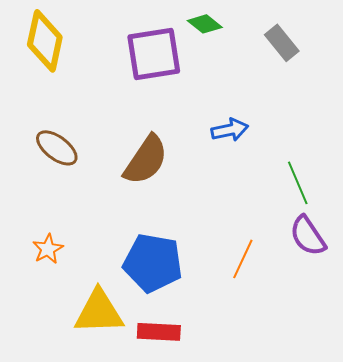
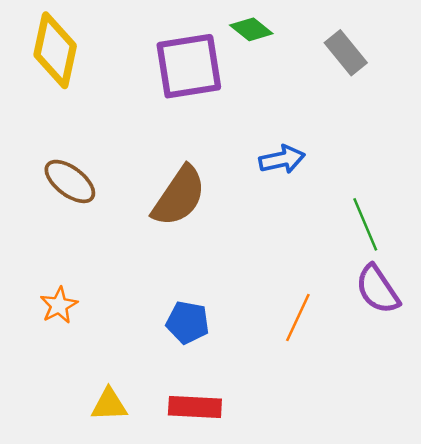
blue pentagon: (153, 263) -> (188, 322), size x0.6
yellow triangle: (99, 312) -> (109, 405), moved, size x0.6

